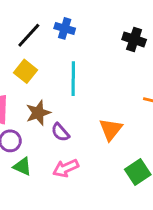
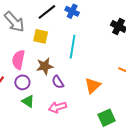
yellow square: (25, 71) -> (41, 36), turned -35

